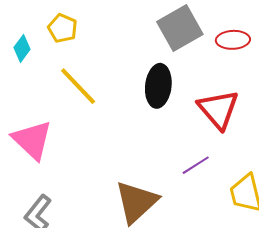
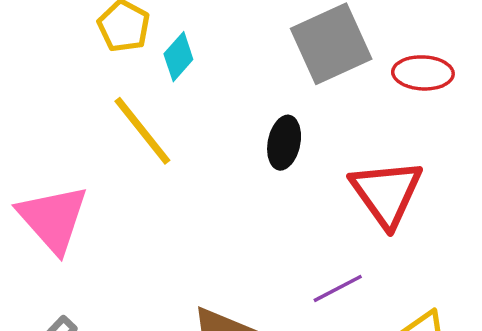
cyan diamond: (22, 48) -> (178, 57), moved
black ellipse: (158, 86) -> (284, 143), size x0.7

